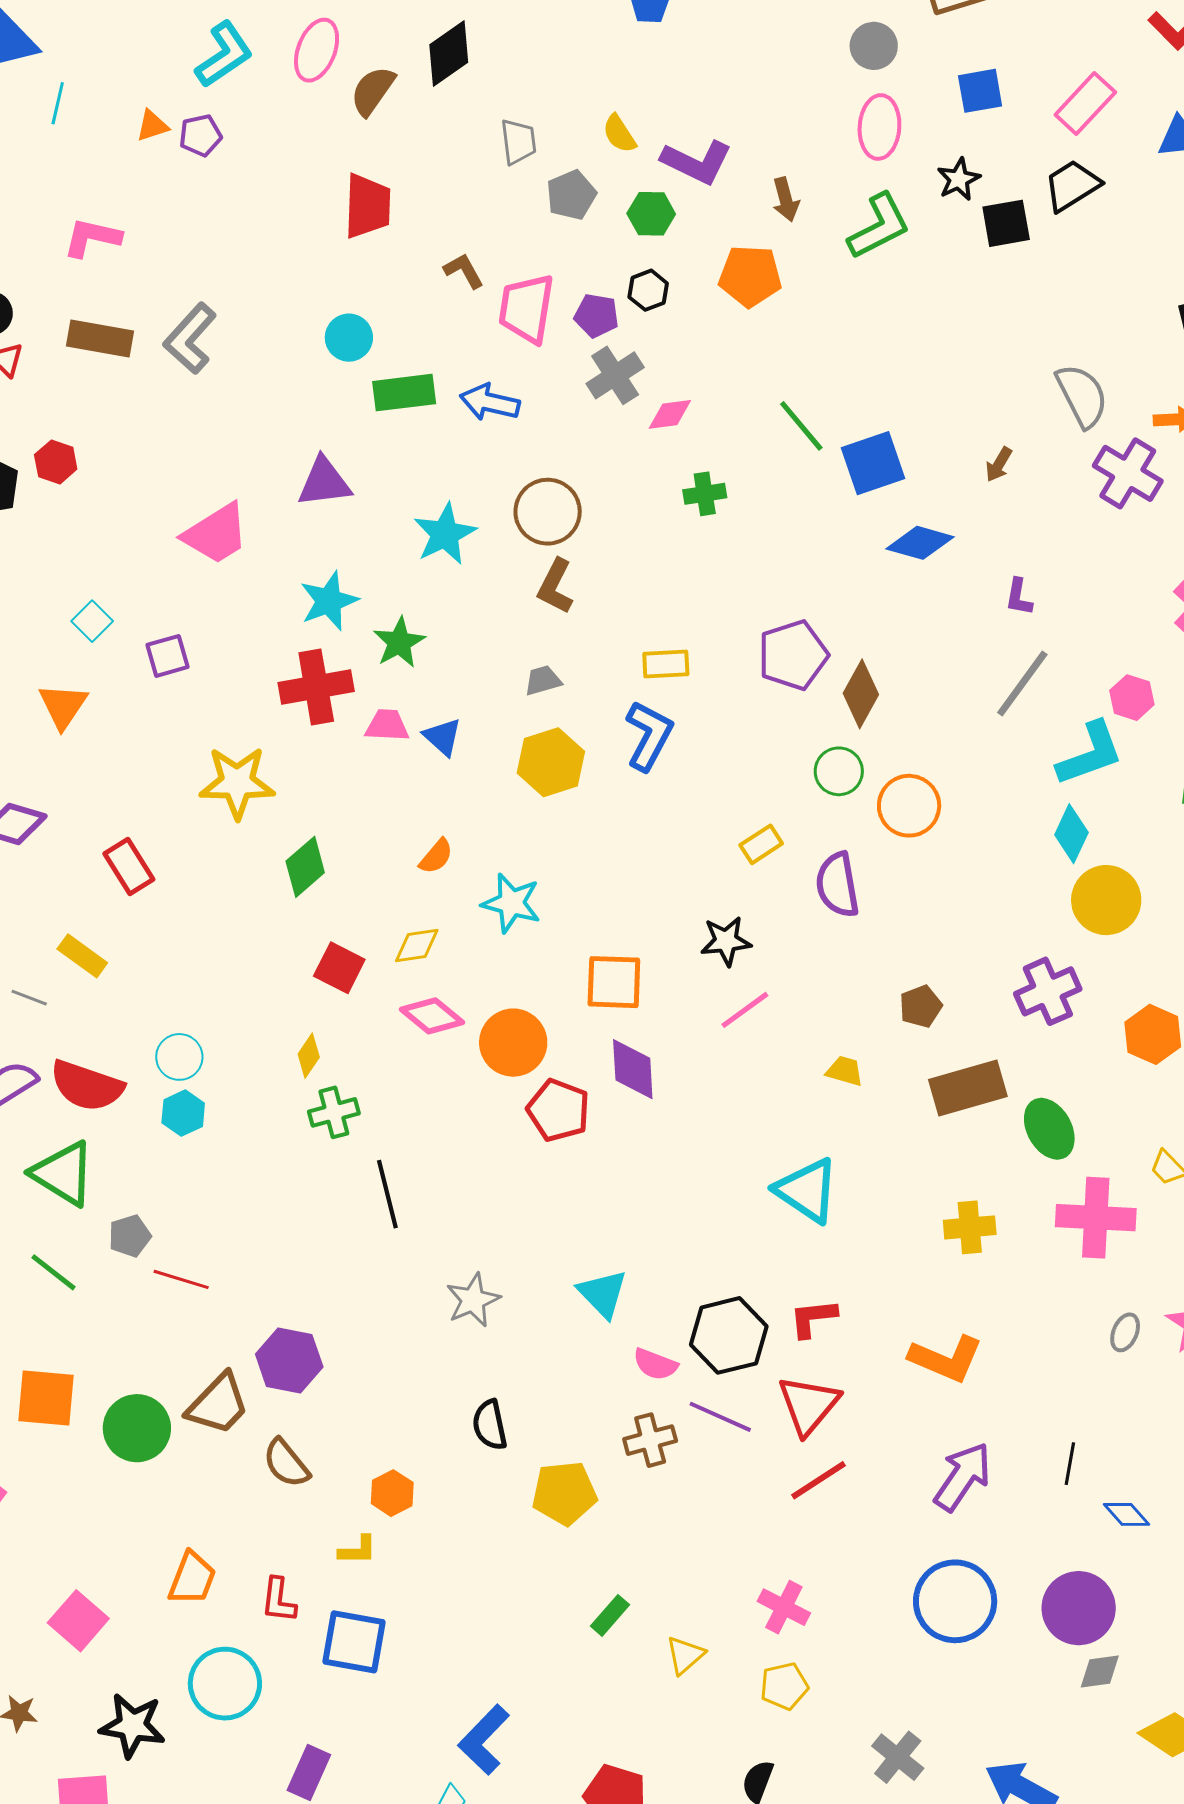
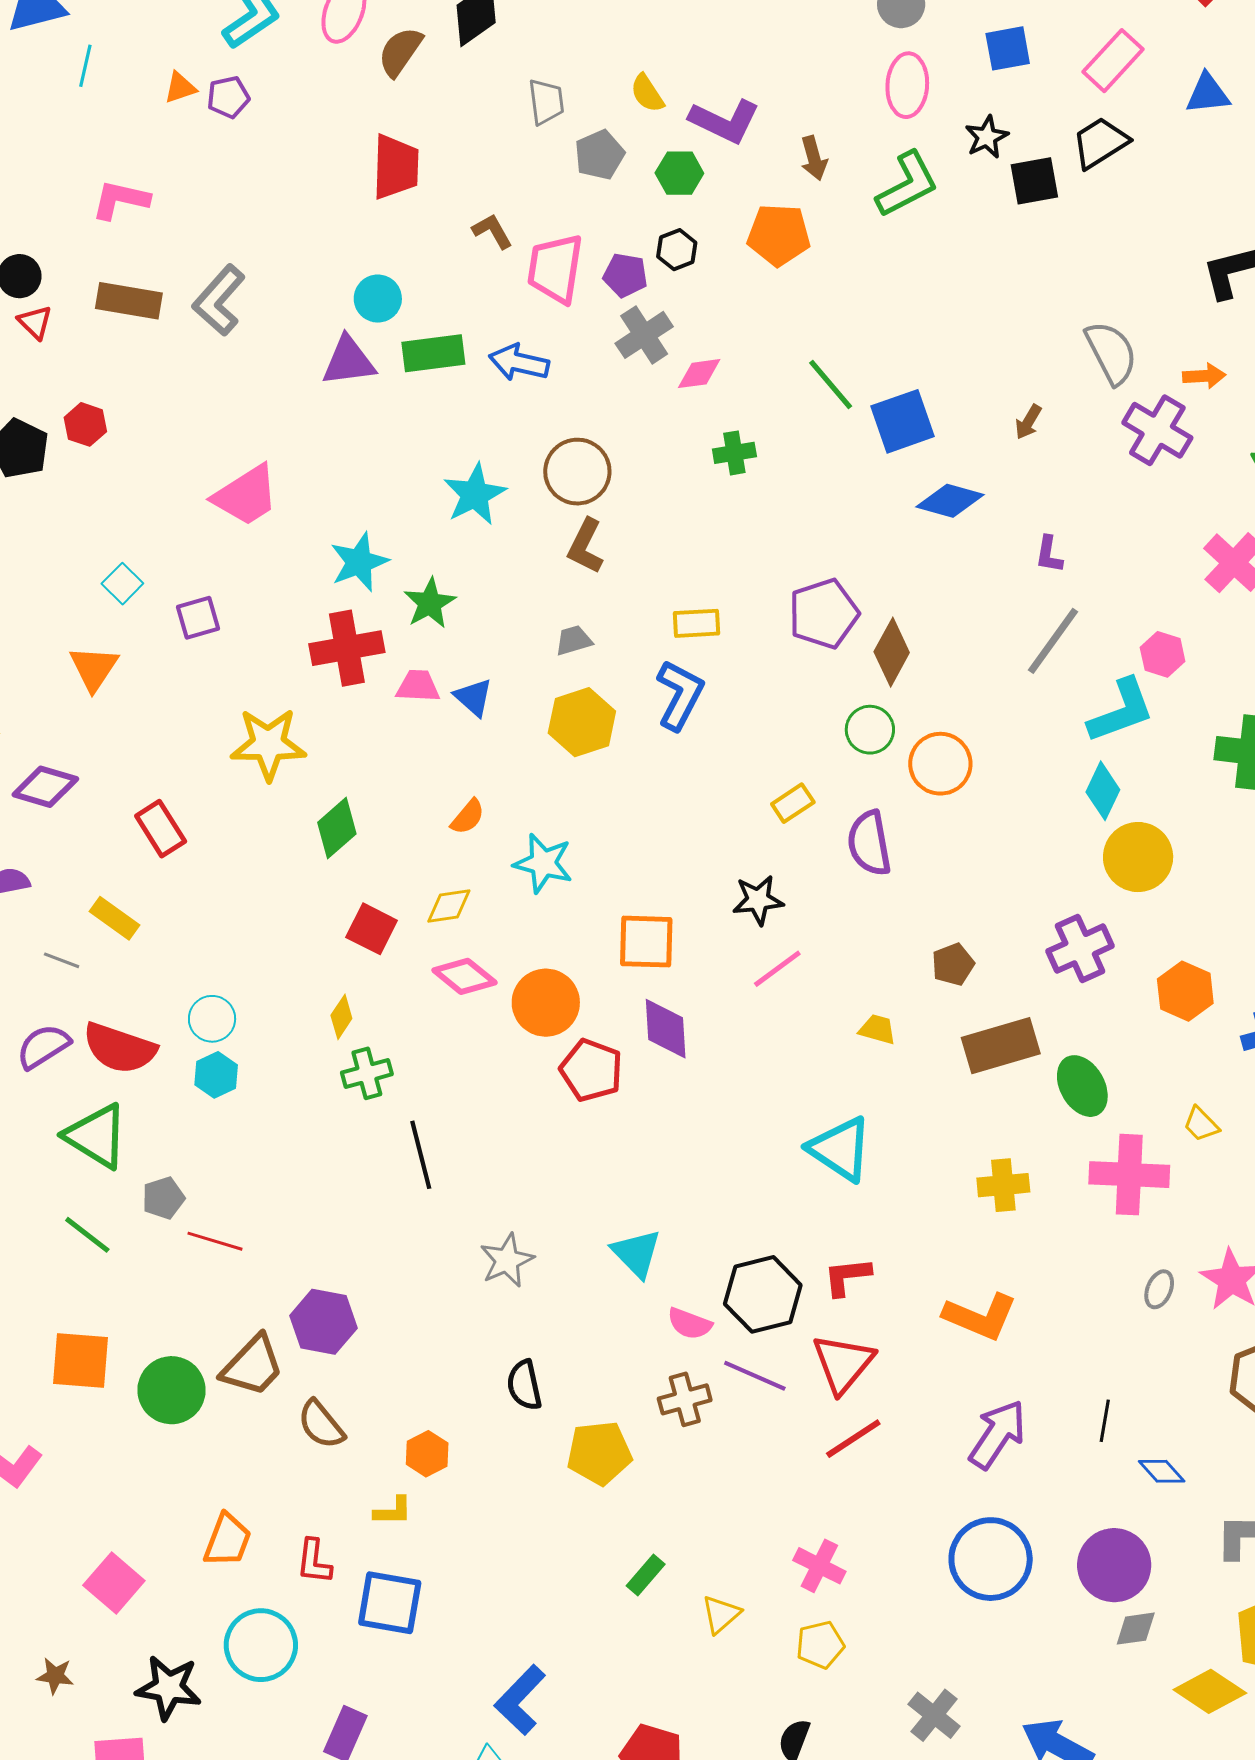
purple triangle: (324, 482) -> (349, 361), moved

